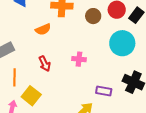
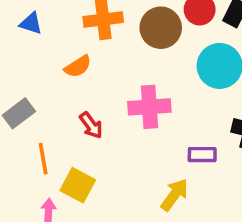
brown circle: (93, 16) -> (161, 28), size x1.5
pink cross: (79, 59) -> (149, 107), size x1.6

